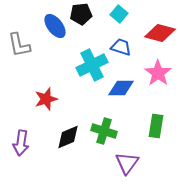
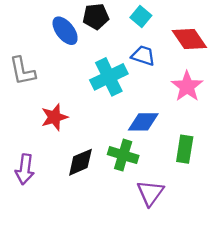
red diamond: (160, 33) -> (189, 39), turned 40
gray L-shape: (19, 45) -> (22, 71), moved
blue diamond: (121, 88) -> (143, 122), moved

